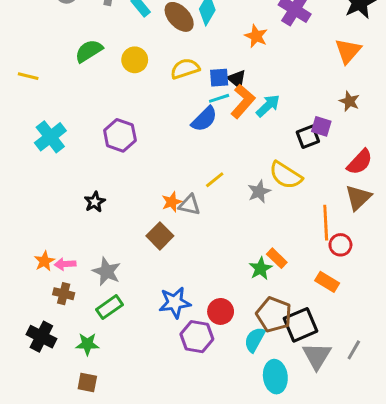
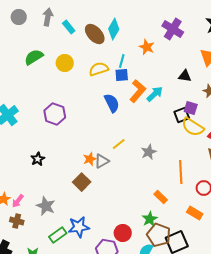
black triangle: (237, 79) -> (185, 76), moved, turned -32
cyan line: (219, 98) -> (122, 61), moved, turned -56
blue semicircle: (204, 119) -> (112, 103), turned -72
yellow semicircle: (286, 175) -> (193, 127), moved
gray triangle: (189, 205) -> (102, 161), turned -42
orange line: (326, 223) -> (181, 172), moved
pink arrow: (65, 264) -> (18, 201), turned -48
green star: (261, 269) -> (150, 219), moved
blue star: (175, 303) -> (79, 227), moved
green rectangle: (110, 307) -> (58, 235), moved

